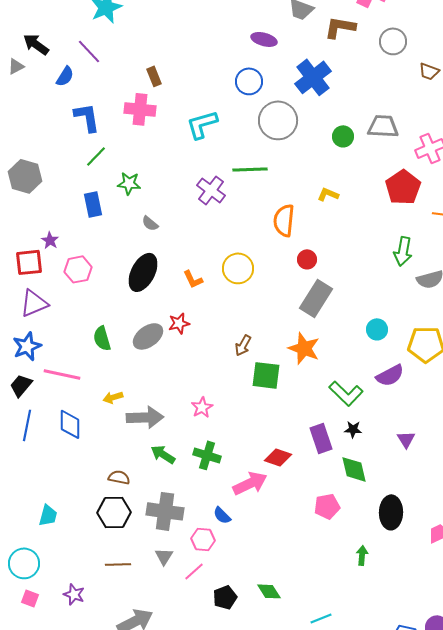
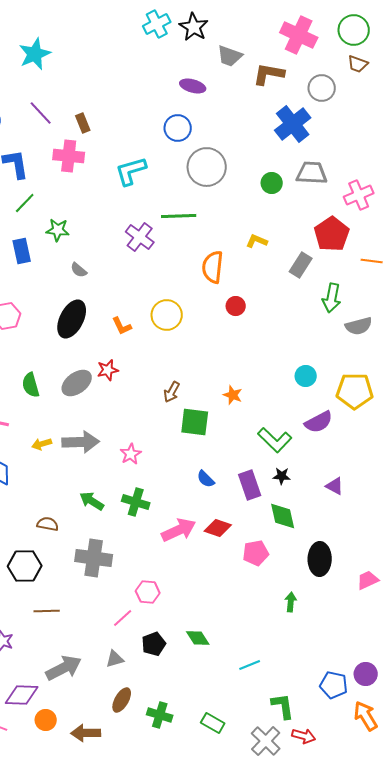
purple line: (89, 51) -> (41, 113), moved
brown trapezoid: (429, 71) -> (358, 64), moved
blue cross: (313, 77) -> (293, 124), moved
gray rectangle: (316, 298) -> (301, 265), moved, size x0.7
orange star: (304, 348) -> (233, 395), size x0.6
gray arrow: (145, 417) -> (81, 442), moved
purple triangle: (406, 439) -> (335, 486), turned -30
red diamond: (278, 457) -> (218, 528), moved
black hexagon: (114, 512) -> (25, 566), moved
blue semicircle: (222, 515) -> (206, 479), moved
pink hexagon: (203, 539) -> (148, 592), moved
gray triangle: (164, 556) -> (115, 659), moved, turned 42

